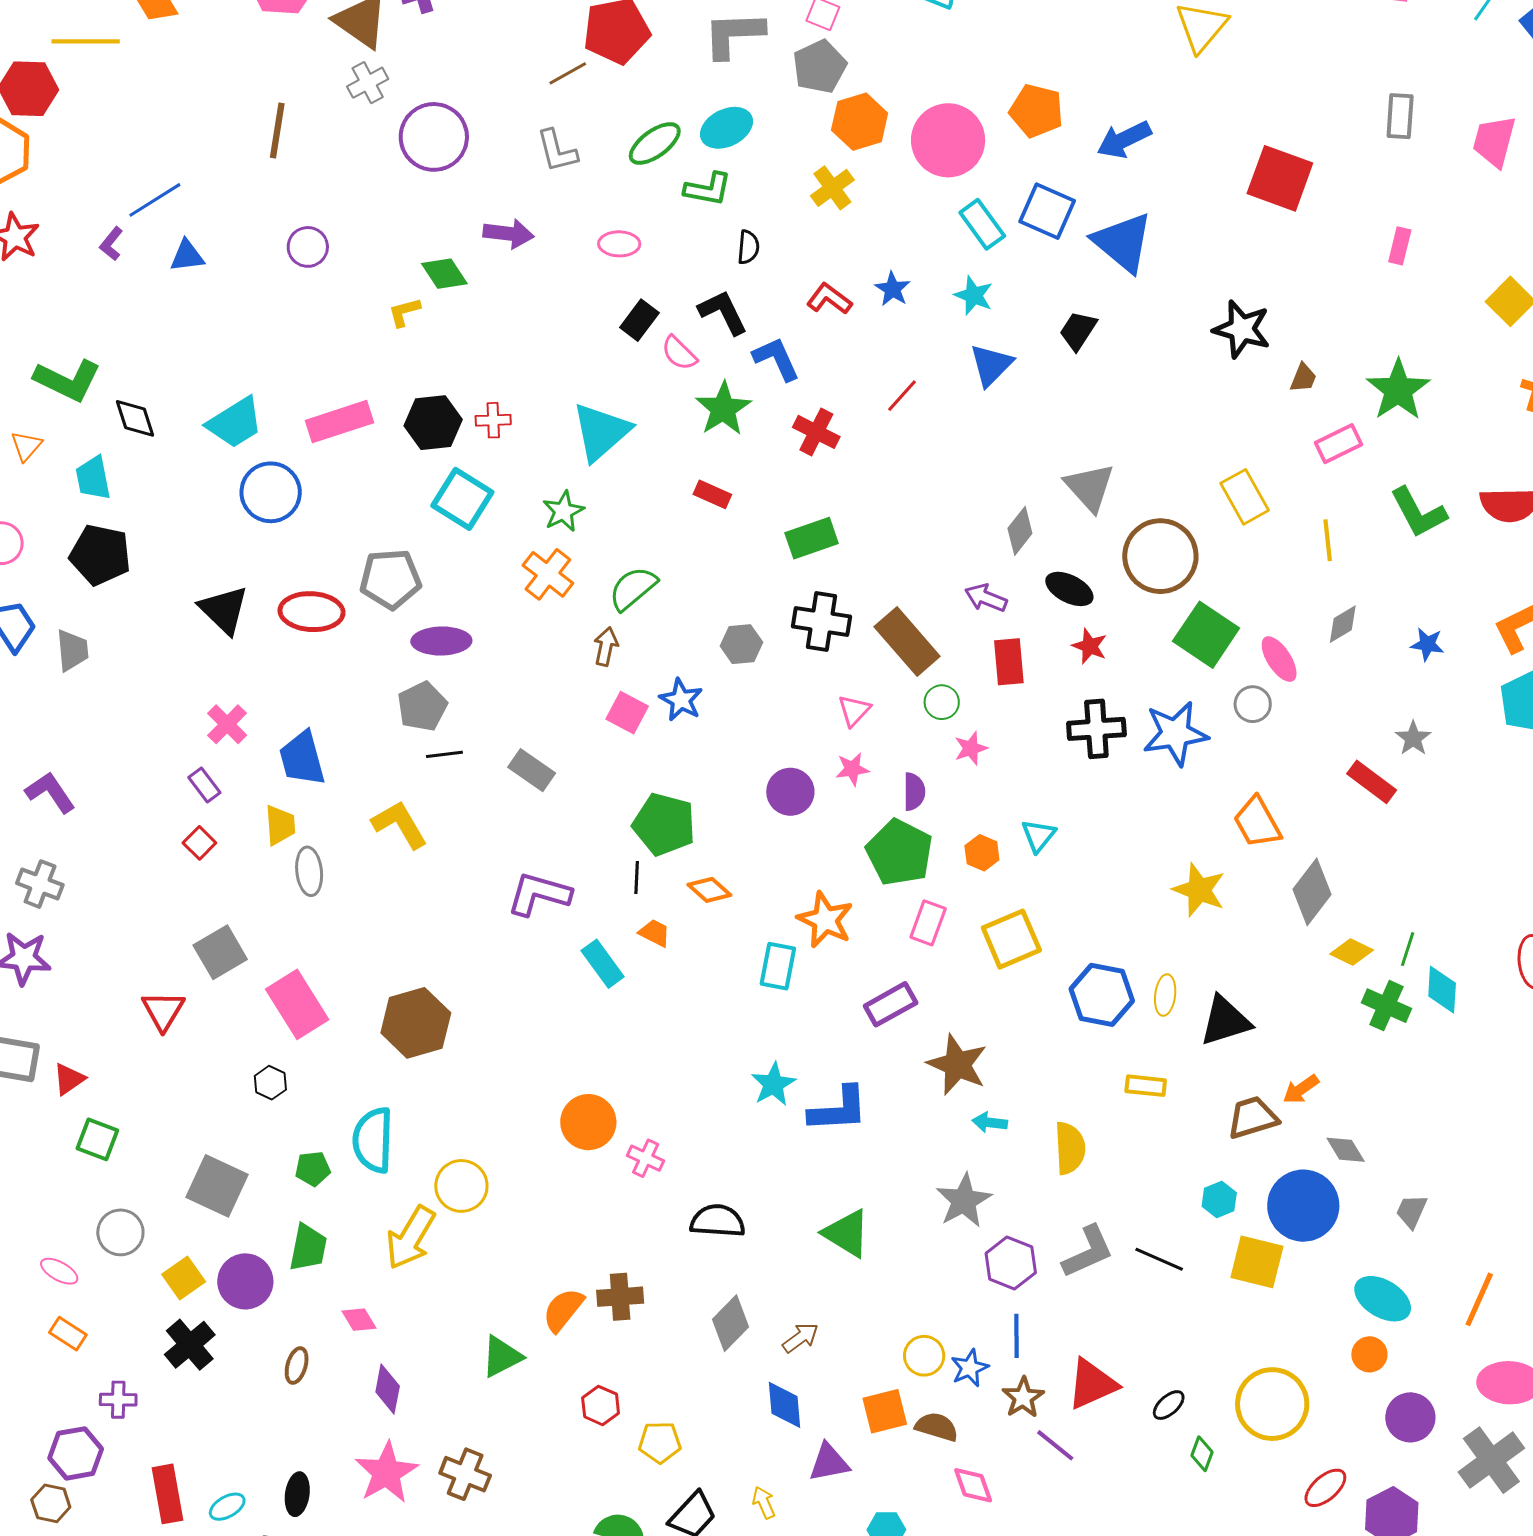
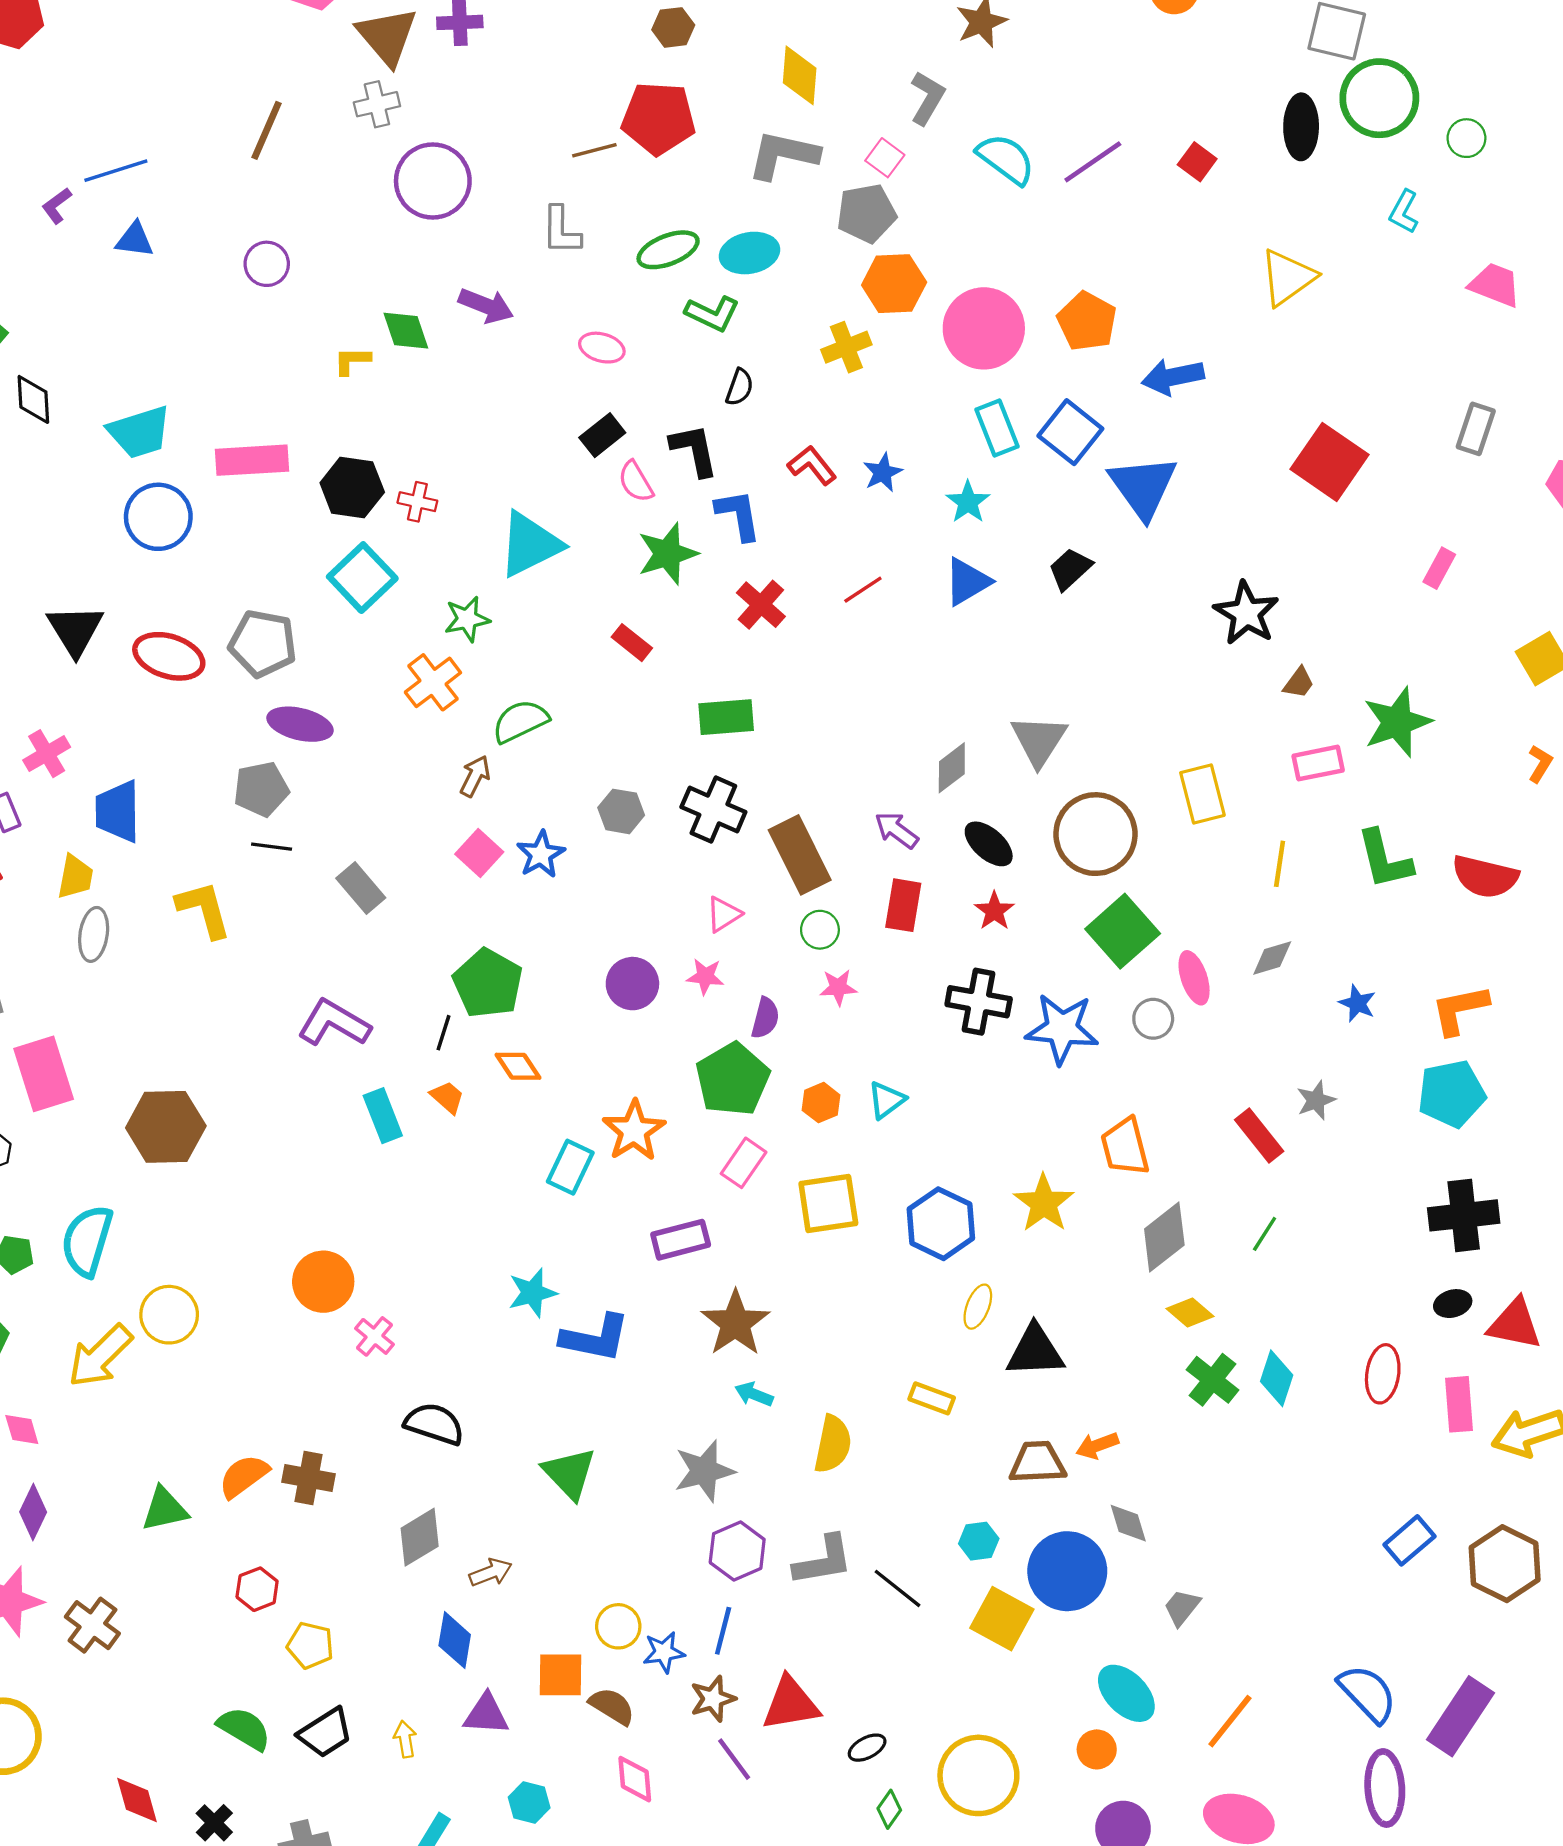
green line: (1408, 949) -> (1265, 1234), moved
blue hexagon: (1102, 995) -> (941, 1224), moved

